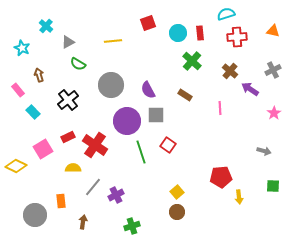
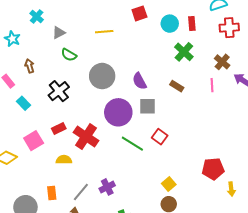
pink line: (220, 108) -> (212, 85), moved
green line: (141, 152) -> (132, 144), turned -40
gray line: (93, 187) -> (81, 192), moved

